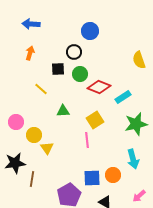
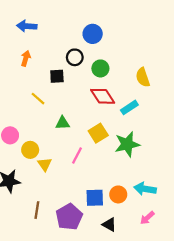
yellow semicircle: (139, 60) -> (143, 77), moved
green circle: (80, 74) -> (100, 68), moved
red diamond: (99, 87) -> (103, 96), turned 35
green star: (136, 124) -> (127, 144), moved
pink line: (87, 140) -> (77, 155), moved, turned 35
cyan arrow: (133, 159) -> (145, 189), moved, turned 114
brown line: (32, 179) -> (37, 210), moved

